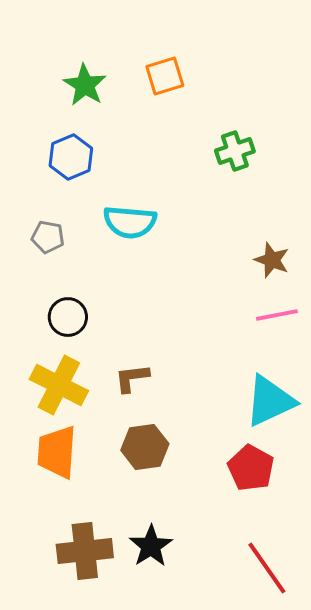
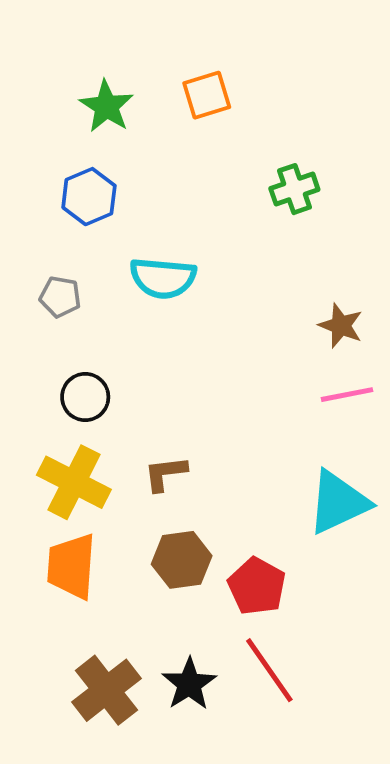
red pentagon: (251, 468) -> (257, 586), moved
brown cross: (85, 551) -> (106, 690), turned -32
red line: (267, 568) -> (269, 670), moved

